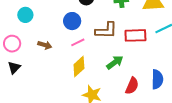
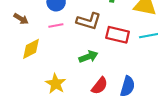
yellow diamond: (79, 67) -> (31, 49), moved

